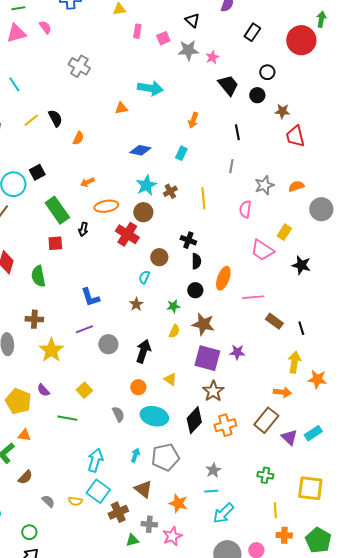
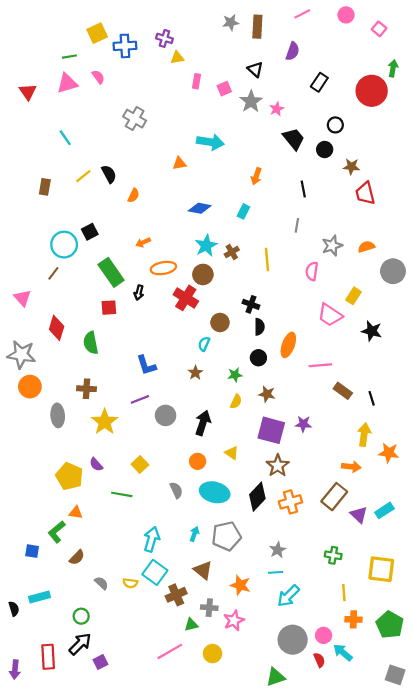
gray star: (188, 50) -> (251, 101), turned -30
brown star: (203, 324) -> (267, 394), size x0.7

